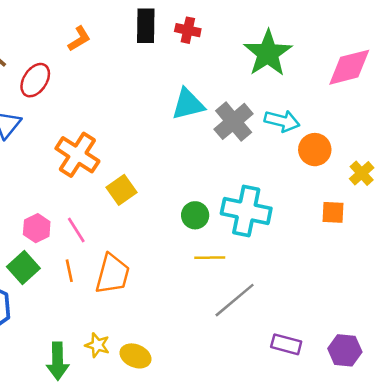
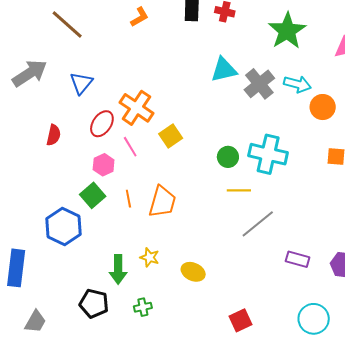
red ellipse: (35, 80) -> (102, 124), moved
pink line: (76, 230) -> (130, 147), moved
yellow ellipse: (135, 356) -> (193, 272), moved

